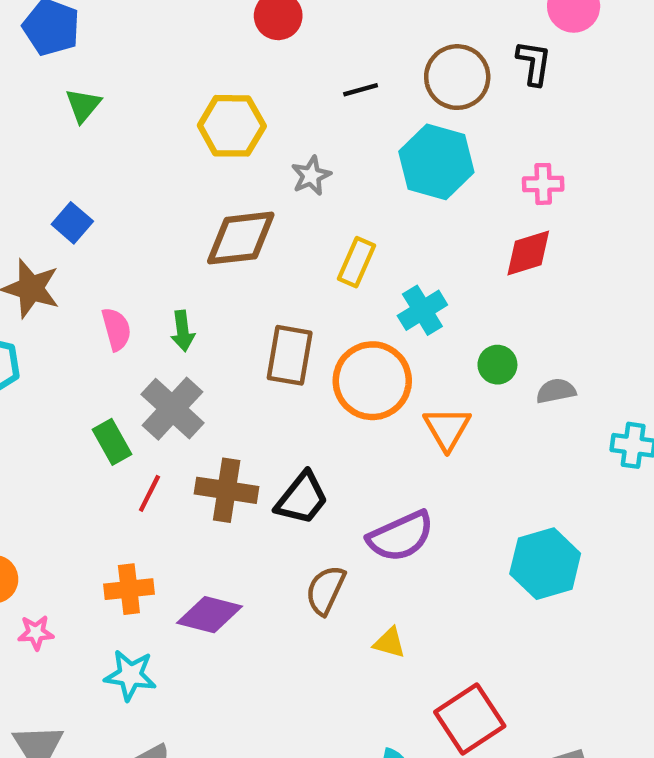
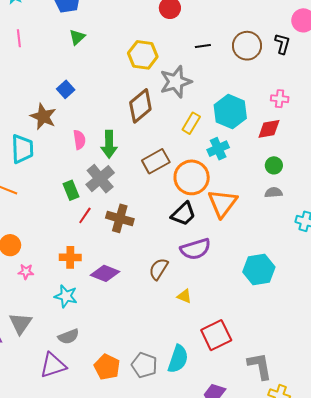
cyan hexagon: (436, 162) -> (230, 112), moved
gray star: (311, 176) -> (176, 82), size x1.8
brown diamond: (241, 238) -> (140, 106), turned -40
green arrow: (183, 331) -> (109, 144), size x1.5
brown rectangle: (290, 355) -> (156, 161), turned 44
green circle: (497, 365) -> (274, 165), moved
orange triangle: (447, 428) -> (222, 203), size x1.4
black trapezoid: (302, 498) -> (183, 214), moved

